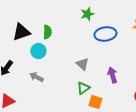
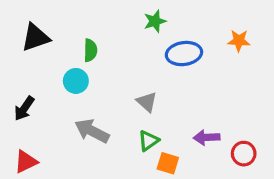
black triangle: (21, 32) -> (36, 37), moved
purple arrow: (112, 75) -> (207, 137), moved, turned -77
gray arrow: (36, 77) -> (92, 131), moved, size x1.5

